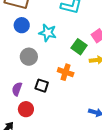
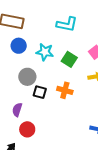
green square: (79, 47) -> (69, 59), moved
black square: (42, 86) -> (40, 92), moved

